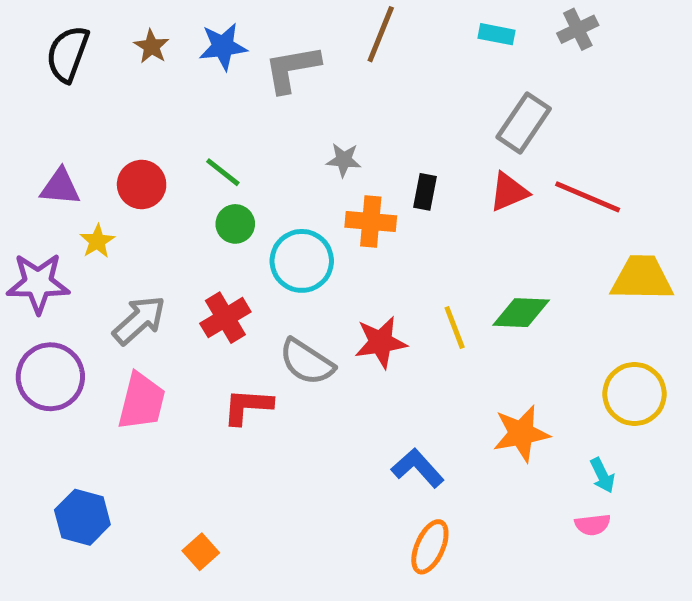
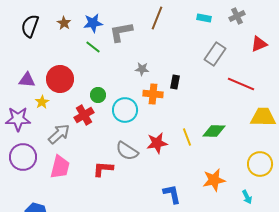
green line: (223, 172) -> (93, 47), moved
red circle: (142, 185) -> (60, 79), size x1.4
red triangle: (509, 192) -> (259, 44), moved
red cross: (225, 318) -> (84, 115), moved
blue L-shape: (418, 468) -> (172, 194), turned 30

